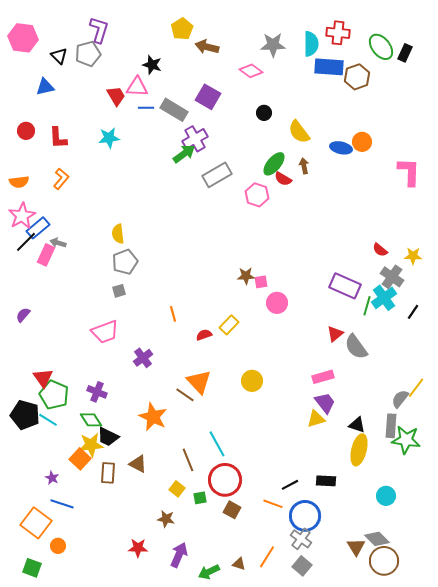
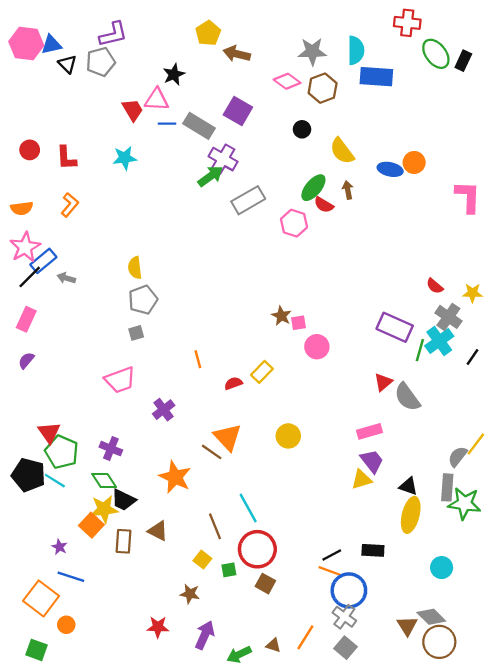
purple L-shape: (99, 30) -> (113, 34), turned 60
red cross: (338, 33) -> (407, 23), moved
black star: (152, 65) -> (174, 74), turned 30
brown hexagon: (357, 77) -> (323, 88), moved
blue triangle: (45, 87) -> (51, 45), moved
purple cross: (195, 139) -> (223, 159), turned -30
pink rectangle: (46, 255) -> (26, 319), moved
brown star: (246, 276) -> (281, 316), turned 30
orange line: (273, 504) -> (329, 571), moved

